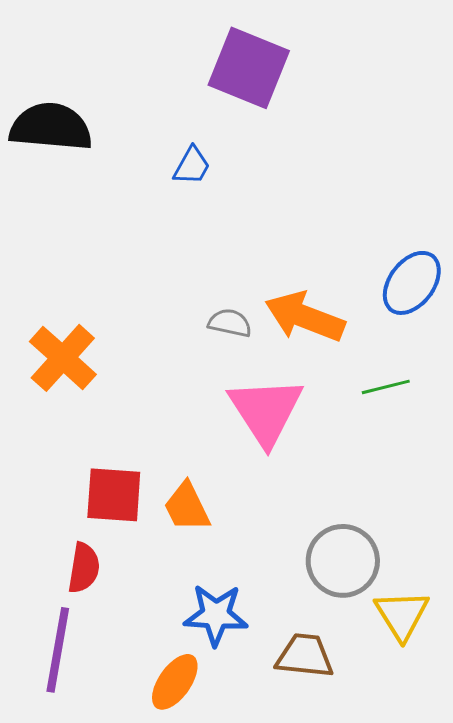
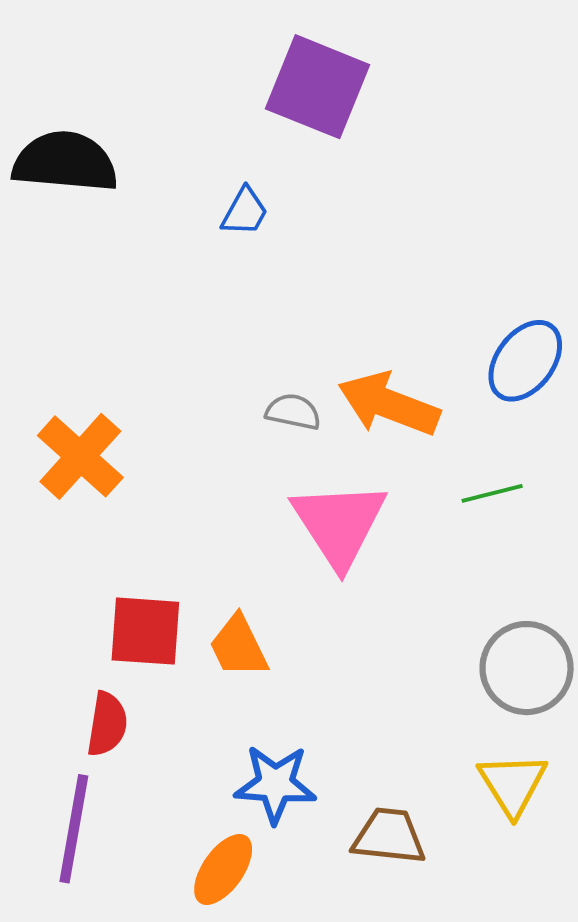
gray circle: (343, 561) -> (527, 668), moved

